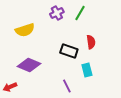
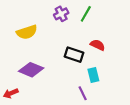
red semicircle: (91, 42) -> (98, 45), turned -56
purple line: (67, 86) -> (83, 93), moved

